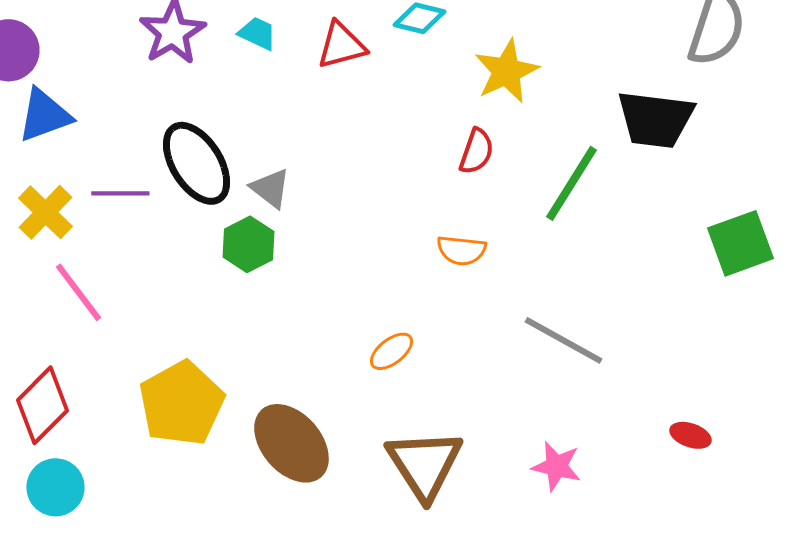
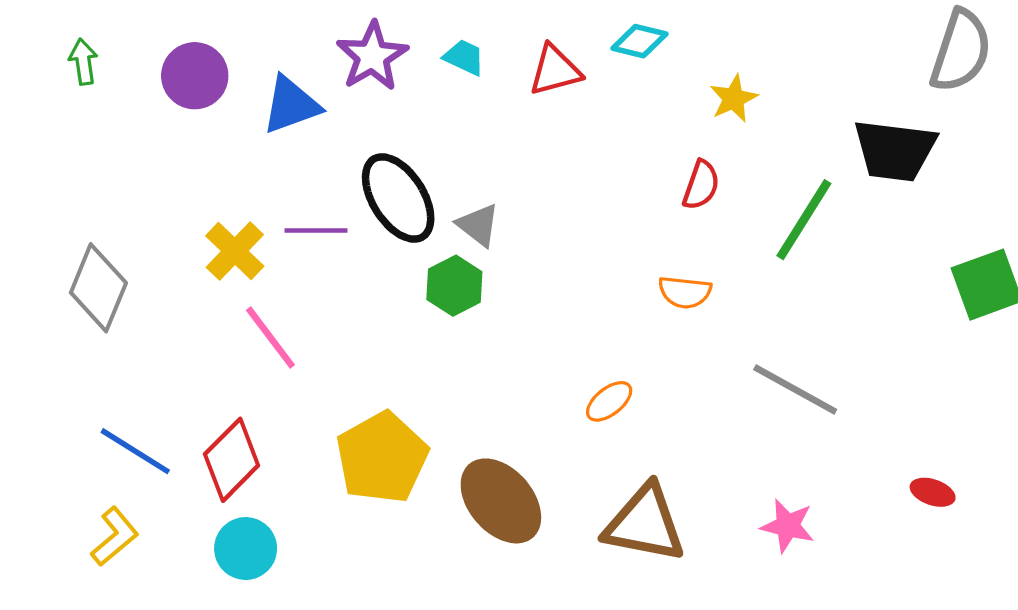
yellow star: (506, 71) -> (734, 98), size x0.7
blue triangle: (44, 115) -> (291, 105), moved
brown triangle: (424, 464) -> (645, 524), turned -46

